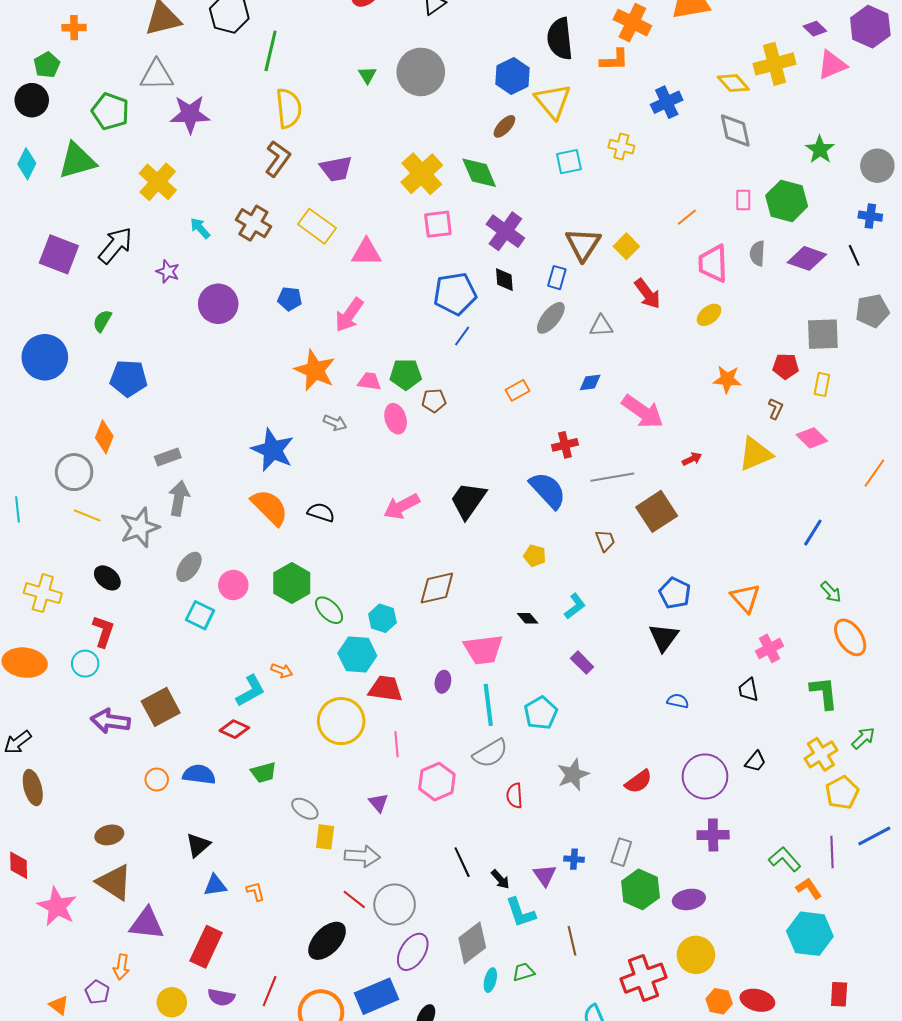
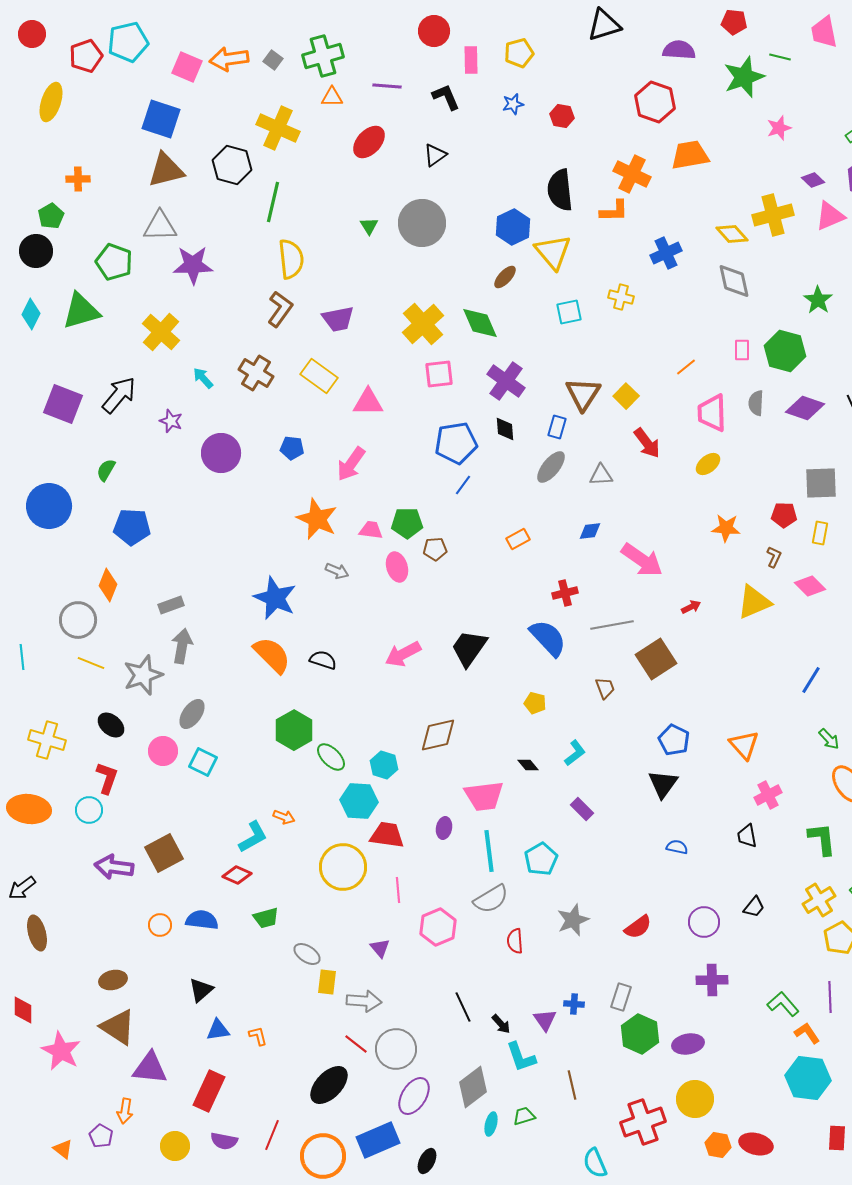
pink circle: (233, 585) -> (163, 751), moved
purple circle: (705, 776) -> (704, 922), size x0.7

